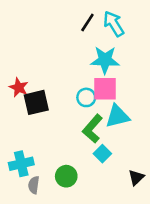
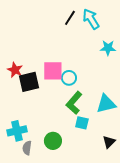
cyan star: (105, 60) -> (108, 48), moved, size x0.7
pink square: (105, 89) -> (53, 71), moved
cyan triangle: (117, 116) -> (106, 104), moved
cyan square: (102, 154) -> (82, 123), turned -32

